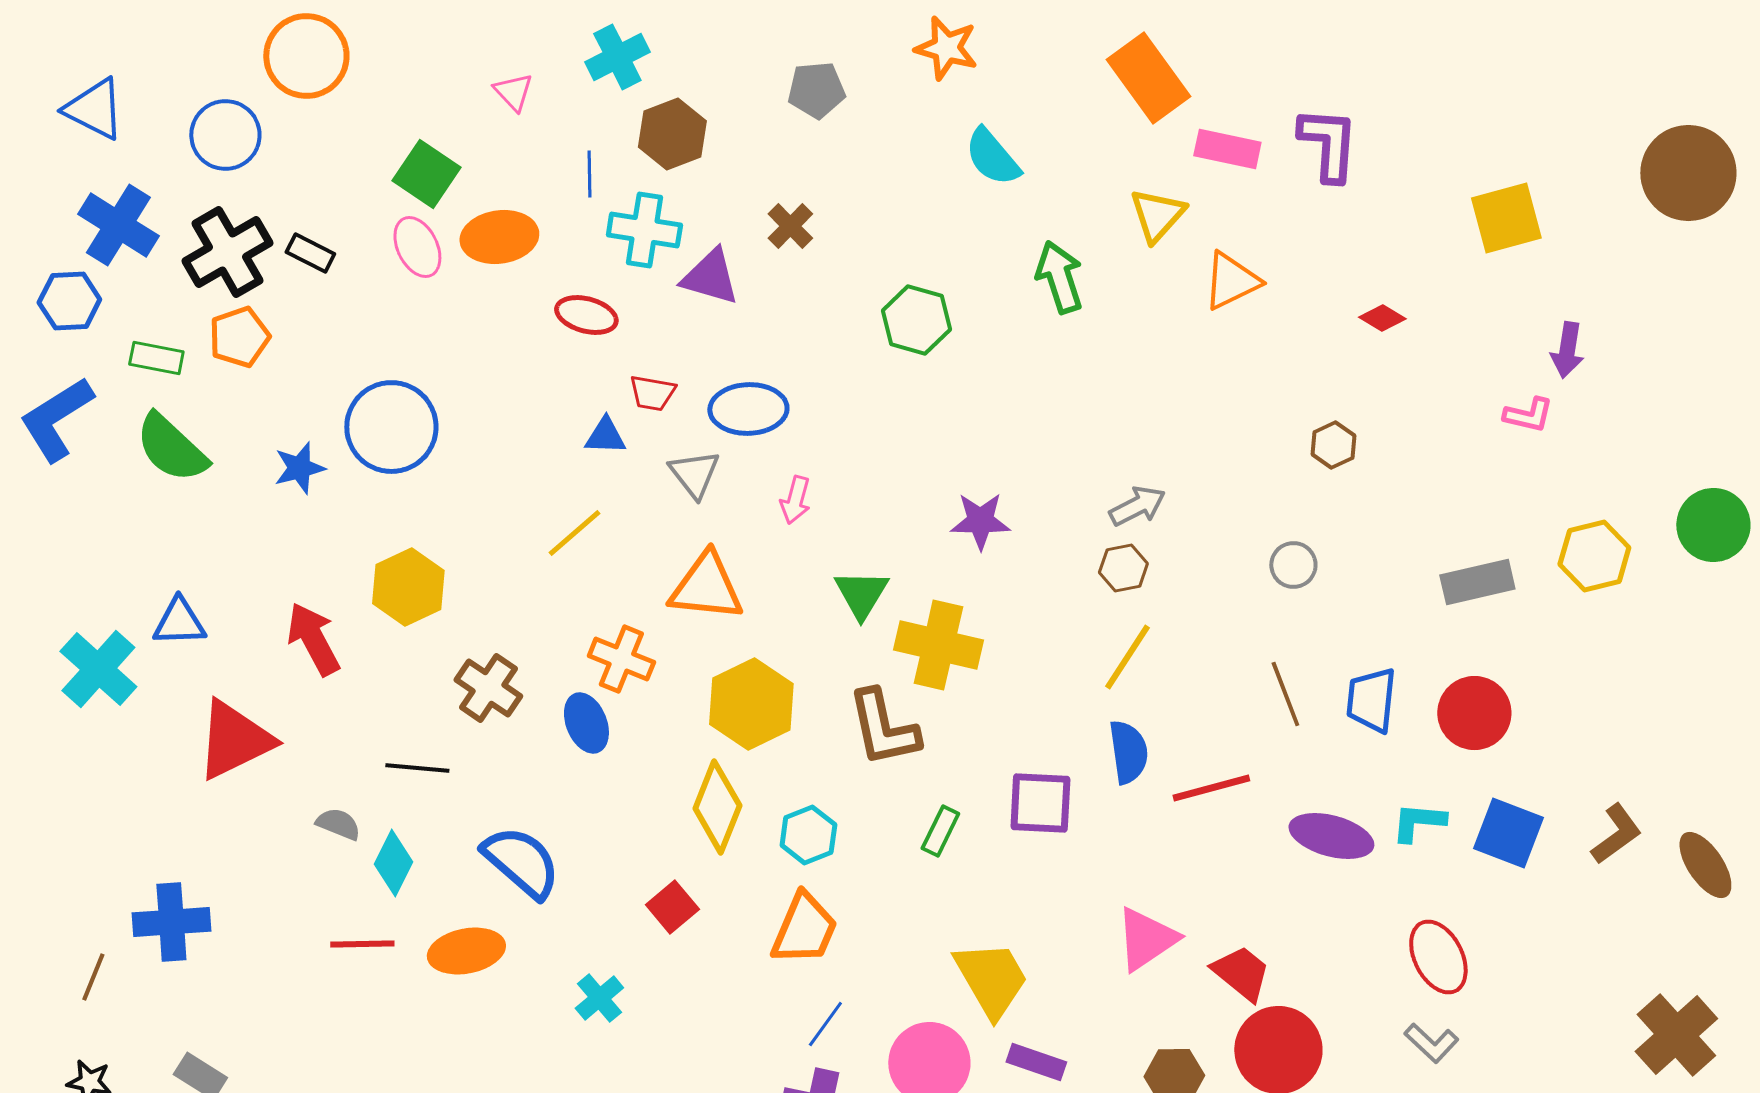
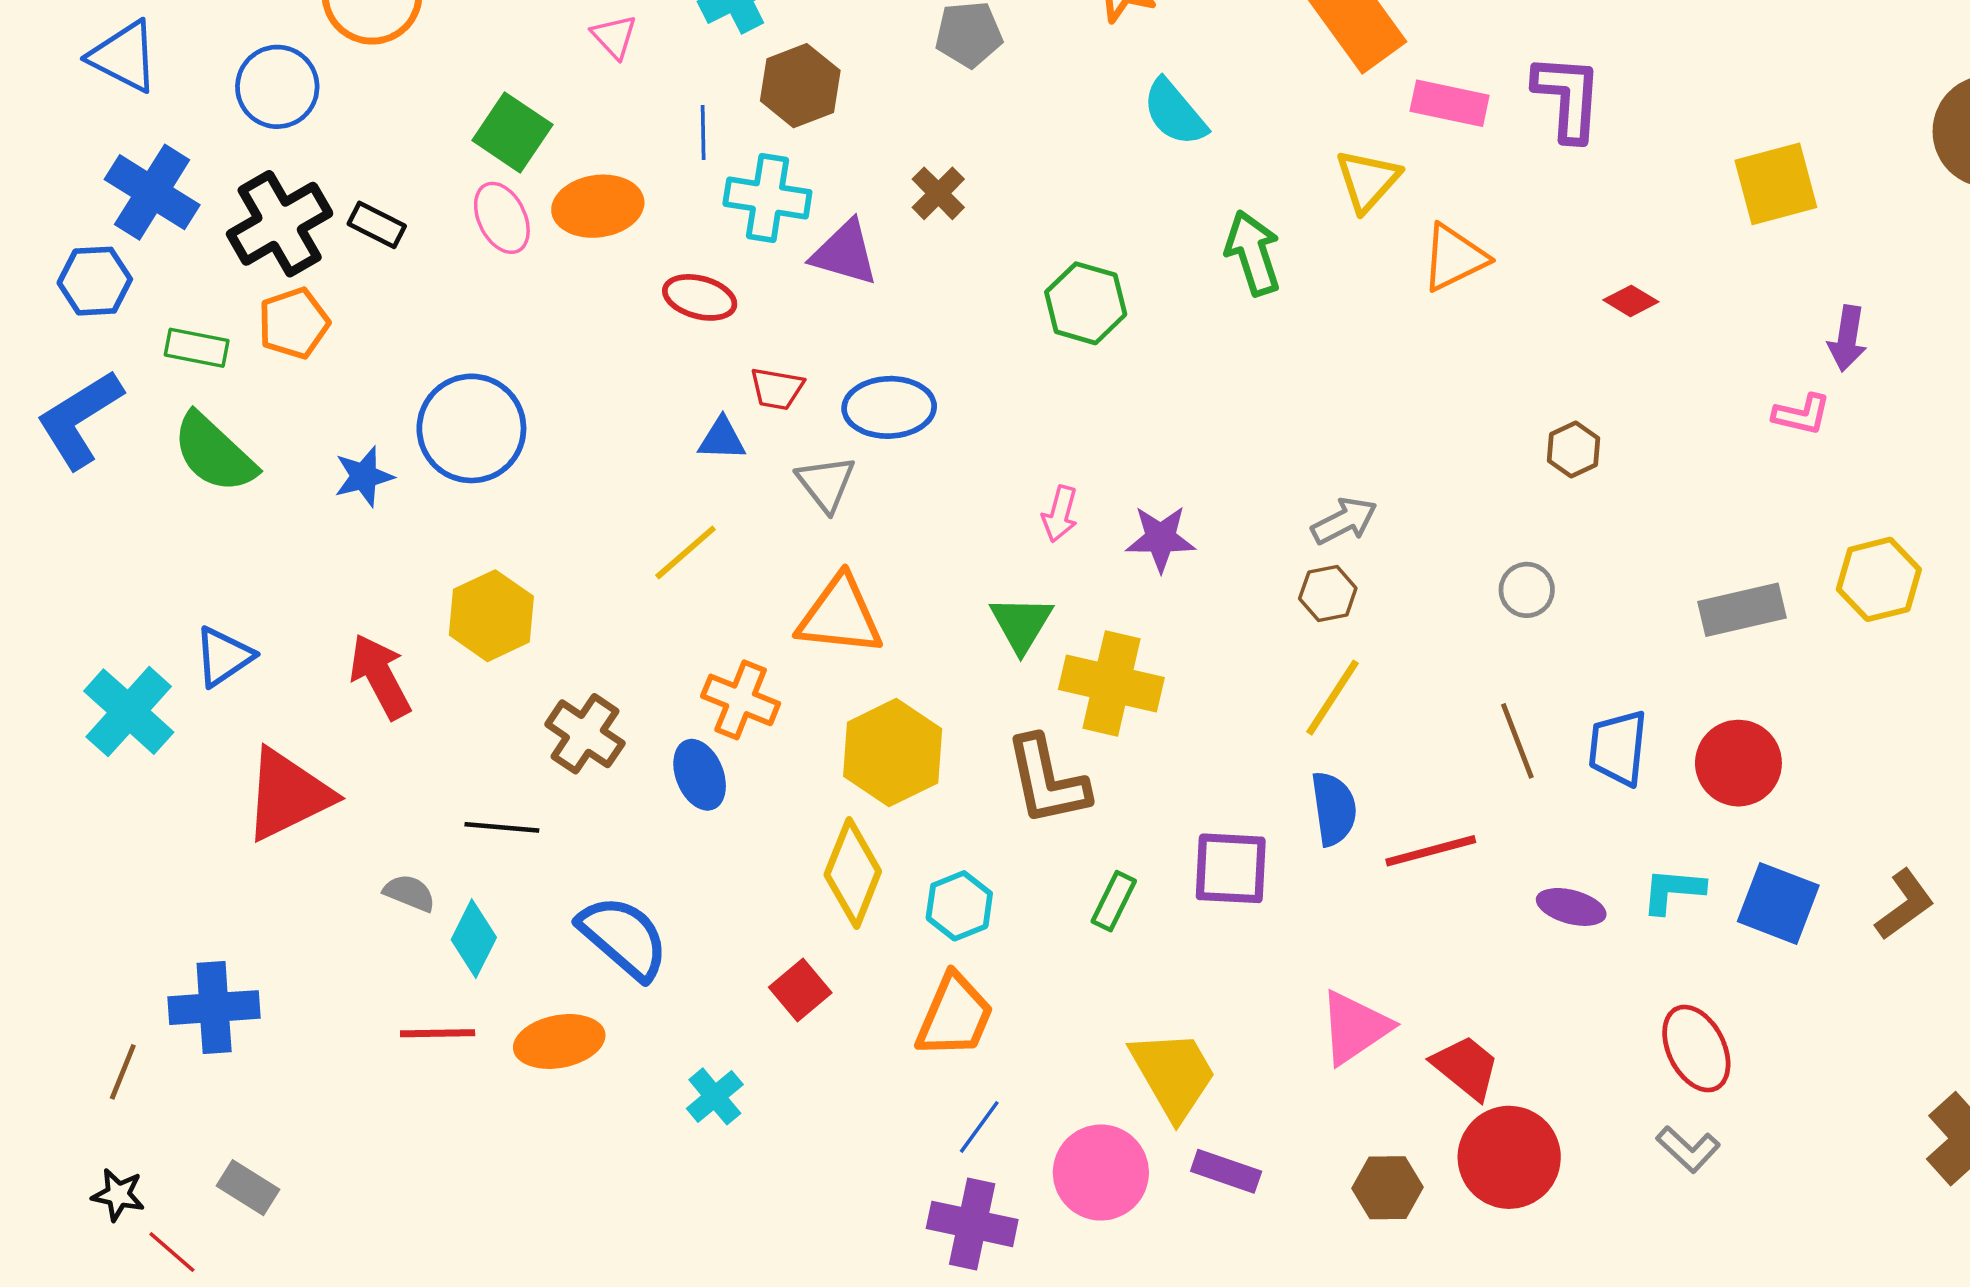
pink arrow: (795, 500) -> (1060, 514), moved
blue triangle: (179, 622) -> (223, 657), turned -32
purple ellipse: (1331, 836) -> (1571, 907), size x0.7

